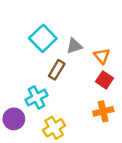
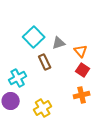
brown rectangle: (57, 70) -> (45, 62), turned -56
cyan cross: (36, 98) -> (18, 78), moved

